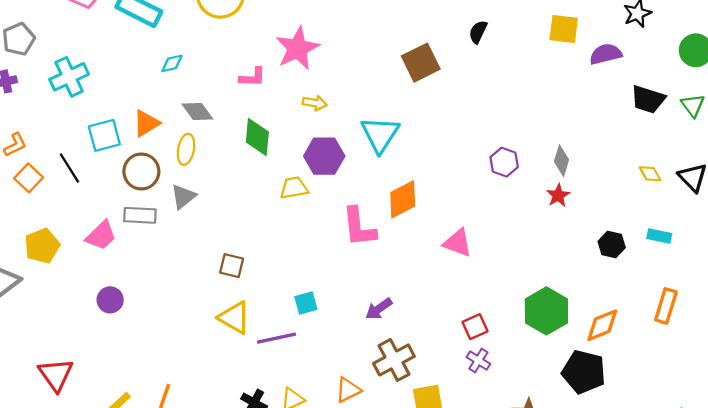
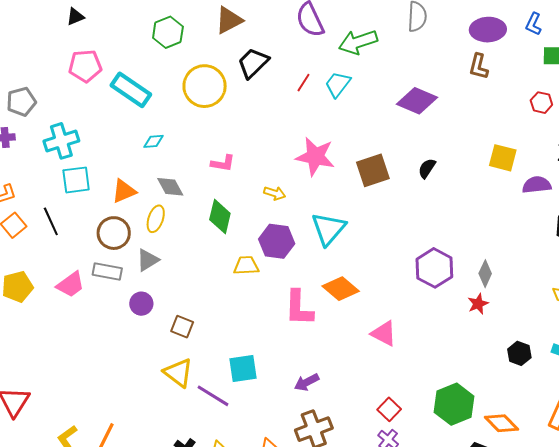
black semicircle: (478, 32) -> (427, 168), moved
pink star: (297, 48) -> (315, 157), moved, turned 30
cyan square: (104, 135) -> (76, 180), moved
purple hexagon: (504, 162) -> (434, 268), size x1.5
orange diamond: (403, 199) -> (341, 289), turned 60
purple circle: (110, 300) -> (141, 304), moved
cyan square: (306, 303) -> (243, 368), size x1.4
orange diamond: (602, 325) -> (501, 423), turned 60
red square: (475, 327) -> (389, 409), turned -30
purple line: (277, 338) -> (213, 396), turned 36

